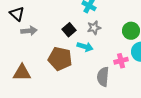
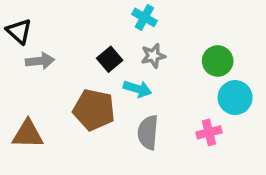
pink cross: (121, 61) -> (209, 132), moved
gray semicircle: (103, 77) -> (148, 132), moved

